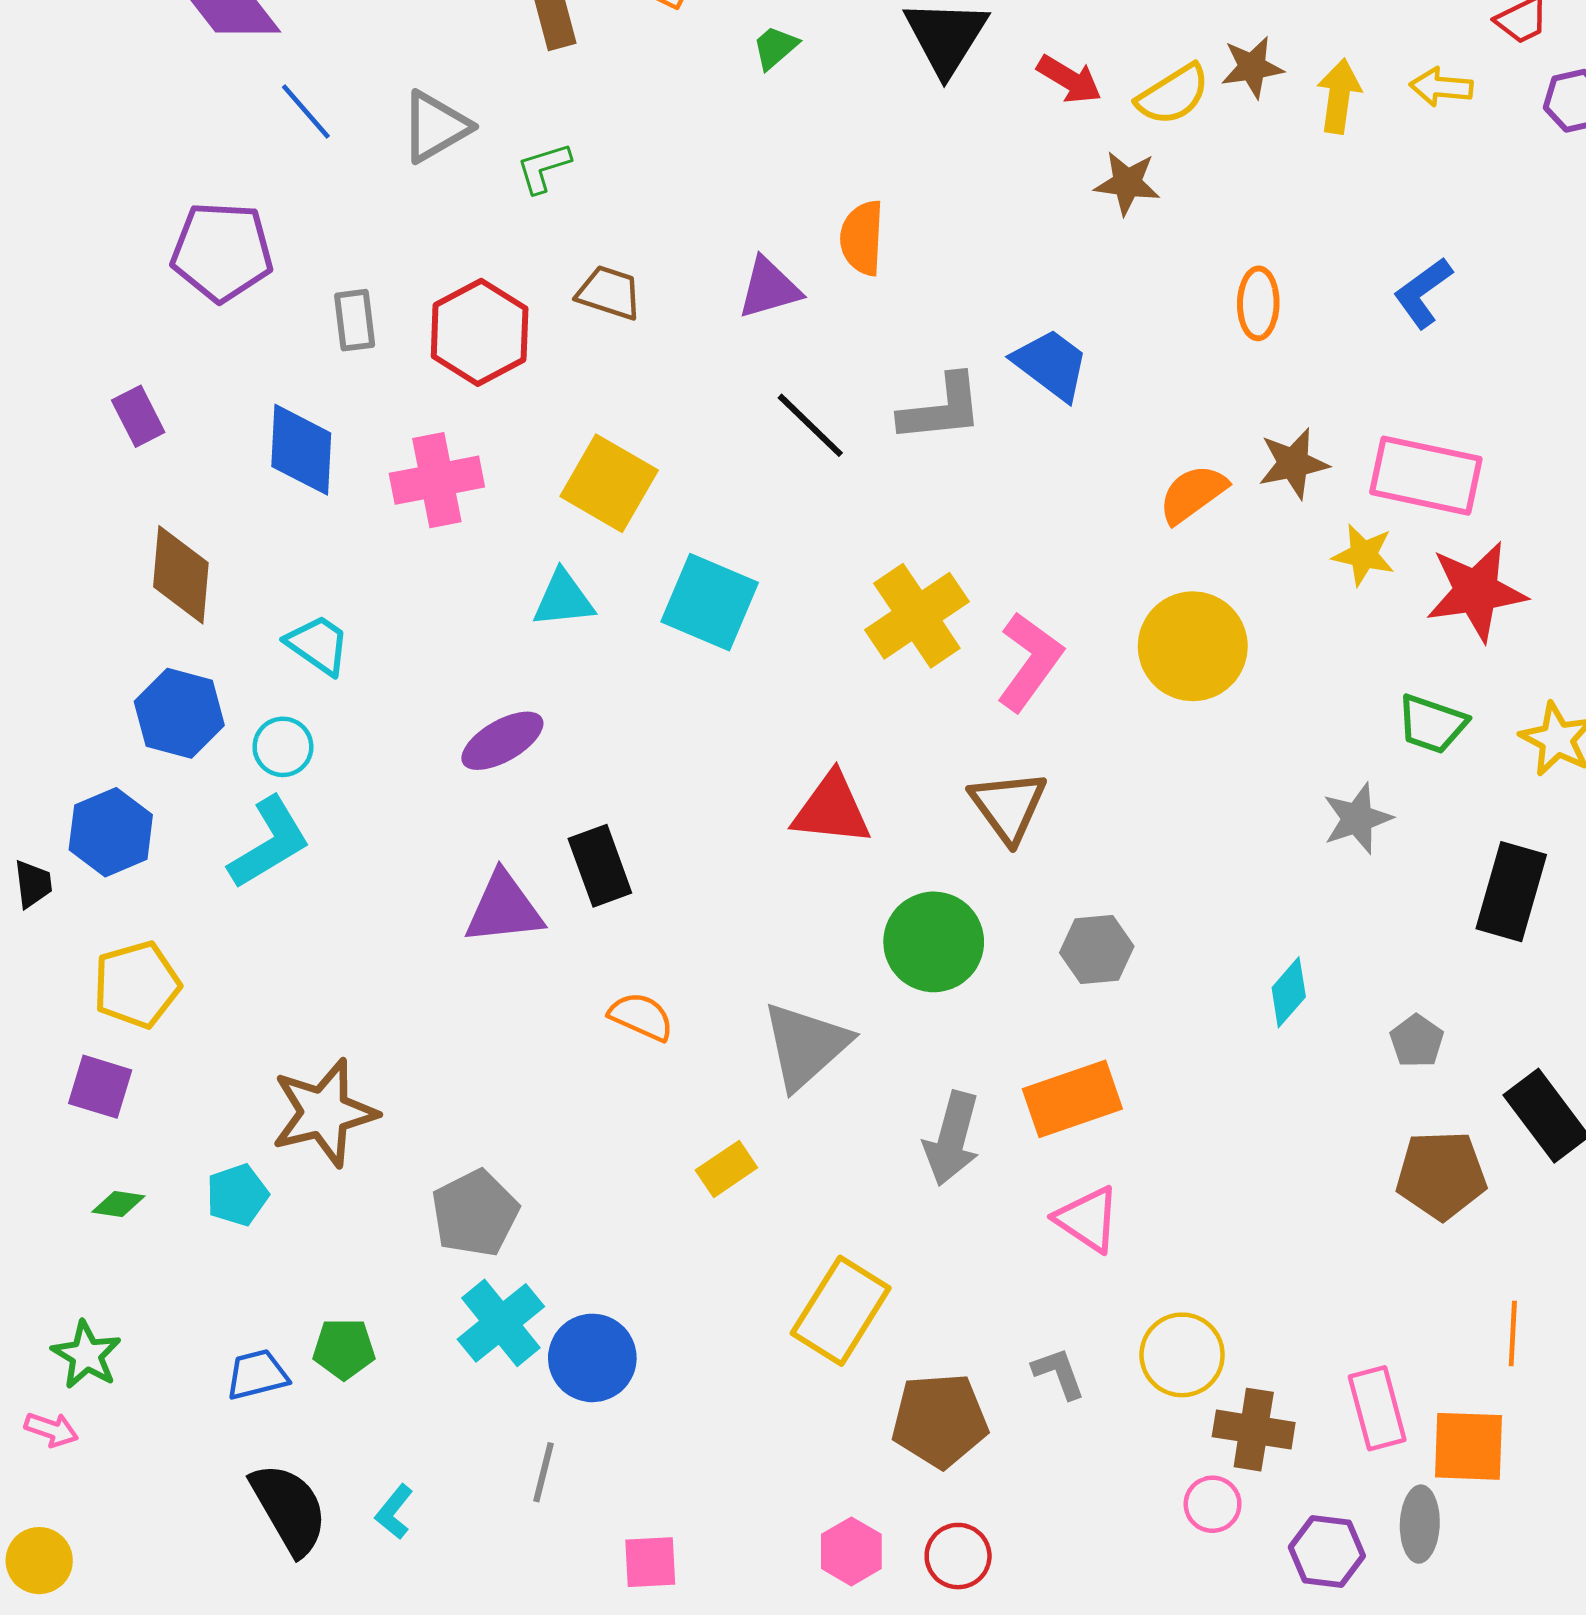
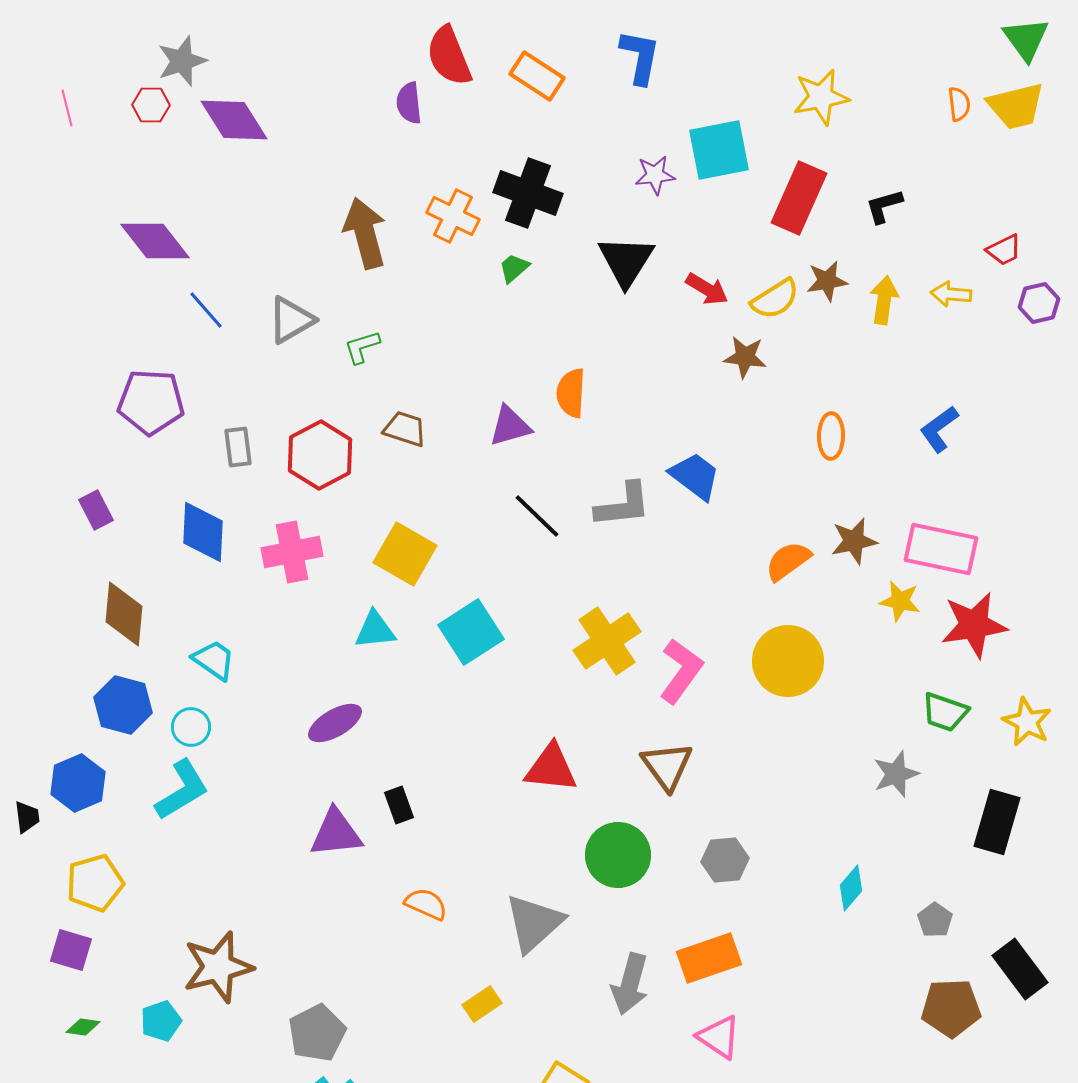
cyan square: (710, 602) -> (471, 632), turned 34
black rectangle: (600, 866) -> (399, 805), size x0.7

